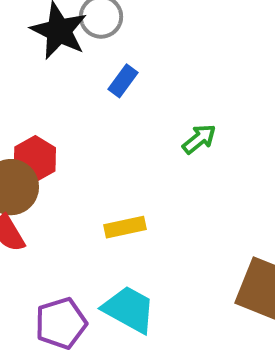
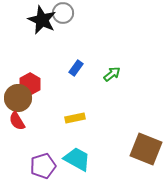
blue rectangle: (123, 81) -> (76, 68), moved

